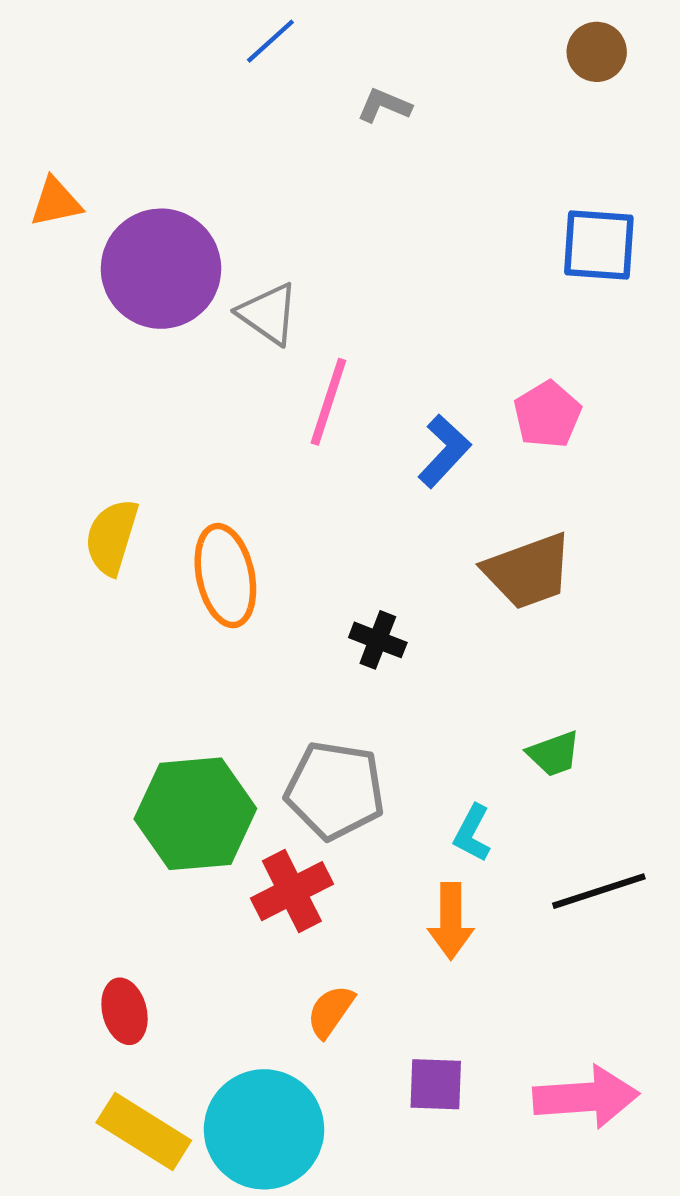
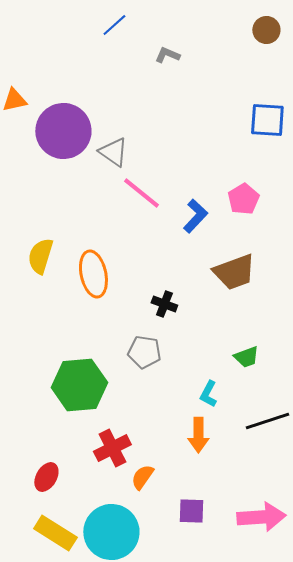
pink line: (328, 402) -> (141, 193), turned -69
gray pentagon: (335, 790) -> (144, 352), moved, size x0.7
red cross: (292, 891) -> (112, 448), moved
red ellipse: (125, 1011) -> (46, 477), turned 44

